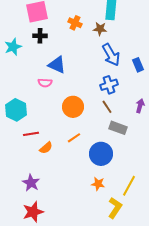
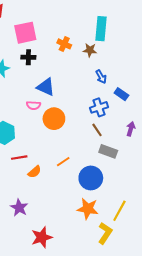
blue arrow: (111, 55) -> (101, 77), size x0.6
blue rectangle: (138, 65) -> (121, 94), moved, turned -32
orange circle: (73, 107) -> (54, 119), moved
orange star: (98, 184) -> (88, 209), size x1.5
red star: (33, 212) -> (42, 237), moved

